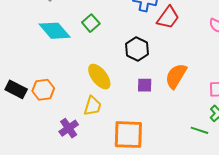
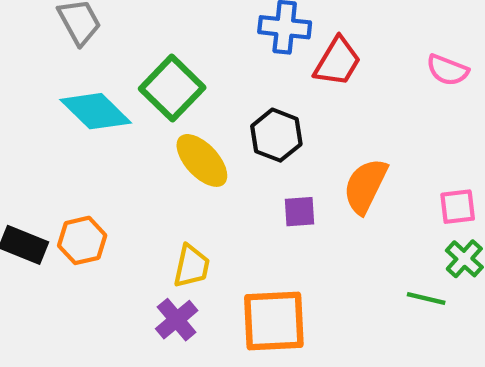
green square: (91, 23) -> (172, 88), size x1.6
yellow ellipse: (99, 77) -> (202, 160), moved
purple cross: (69, 128) -> (177, 320), moved

